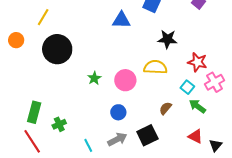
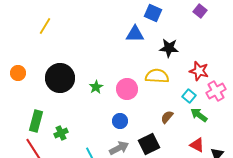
blue triangle: (121, 20) -> (135, 34), moved
orange circle: (16, 40) -> (18, 73), moved
black circle: (57, 49) -> (60, 78), moved

